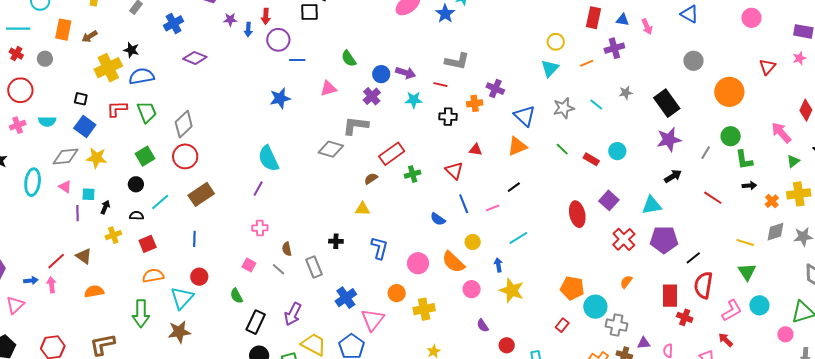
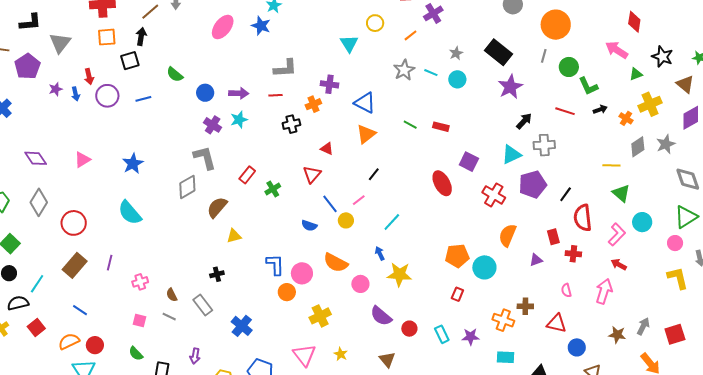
purple diamond: (195, 58) -> (36, 158), moved, turned 50
green semicircle: (349, 59) -> (175, 74), moved
blue line: (297, 60) -> (143, 99), moved
cyan triangle: (550, 68) -> (349, 44), moved
blue circle: (381, 74) -> (205, 93), moved
pink triangle: (328, 89) -> (82, 160), moved
blue star: (280, 98) -> (133, 164), moved
cyan star: (414, 100) -> (239, 120), moved
gray star: (564, 108) -> (404, 70), moved
gray L-shape: (356, 126) -> (205, 158), turned 84
gray diamond: (331, 149) -> (187, 187), turned -30
red triangle: (476, 150) -> (327, 149), turned 32
cyan circle: (617, 151) -> (457, 79), moved
gray line: (706, 153) -> (544, 56), moved
red rectangle: (392, 154) -> (247, 175), size x0.7
red circle: (185, 156) -> (74, 223), moved
green triangle: (793, 161) -> (636, 74), turned 32
red triangle: (454, 171) -> (312, 174), turned 42
brown semicircle: (371, 179) -> (217, 207), moved, size x1.6
purple line: (258, 189) -> (110, 263), moved
red line: (713, 198) -> (565, 111), moved
black semicircle: (137, 216) -> (18, 303), size x1.5
blue line: (194, 239) -> (80, 310), turned -42
yellow circle: (473, 242) -> (346, 220), moved
blue L-shape: (379, 248) -> (275, 265), moved
orange semicircle: (153, 276) -> (69, 341), moved
orange semicircle: (626, 282) -> (507, 235), size x1.6
orange circle: (397, 293) -> (287, 292), moved
red rectangle: (670, 296) -> (553, 237), size x0.7
purple arrow: (293, 314) -> (195, 356), size x0.7
pink triangle: (373, 320) -> (304, 355), moved
gray cross: (617, 325) -> (544, 145), moved
purple semicircle: (483, 326) -> (381, 316), size x1.6
purple triangle: (644, 343) -> (536, 260), moved

